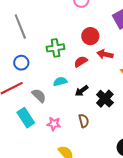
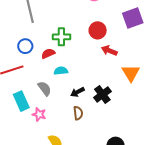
red semicircle: (81, 62) -> (48, 54), moved
black arrow: (82, 91) -> (77, 92), moved
gray semicircle: (39, 96) -> (45, 88), moved
pink star: (54, 124) -> (39, 114), moved

